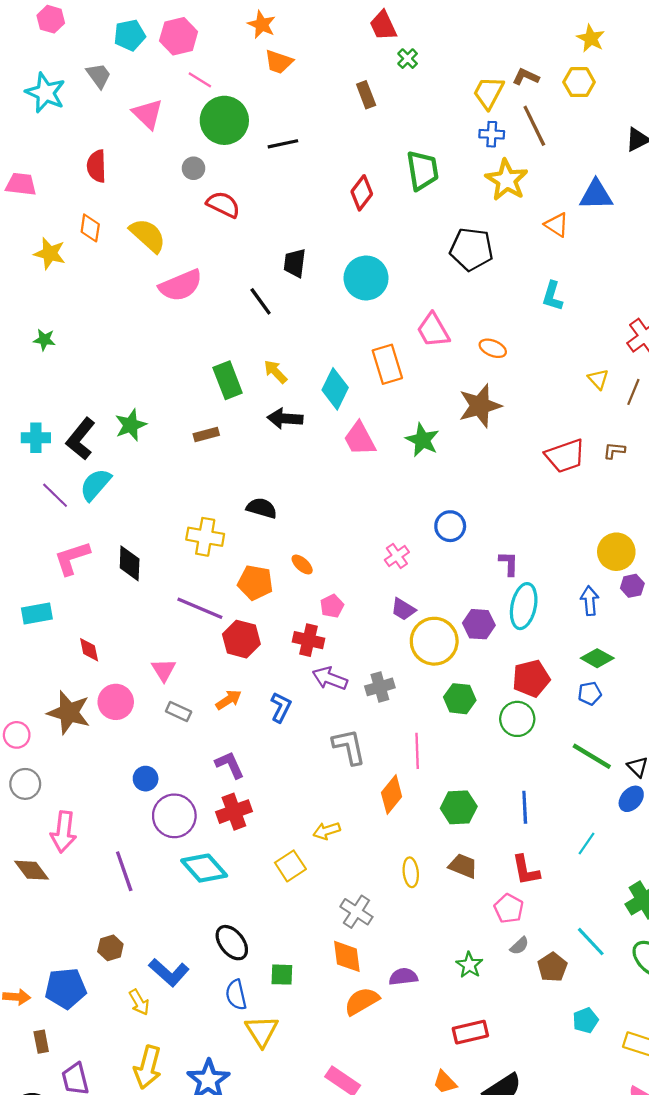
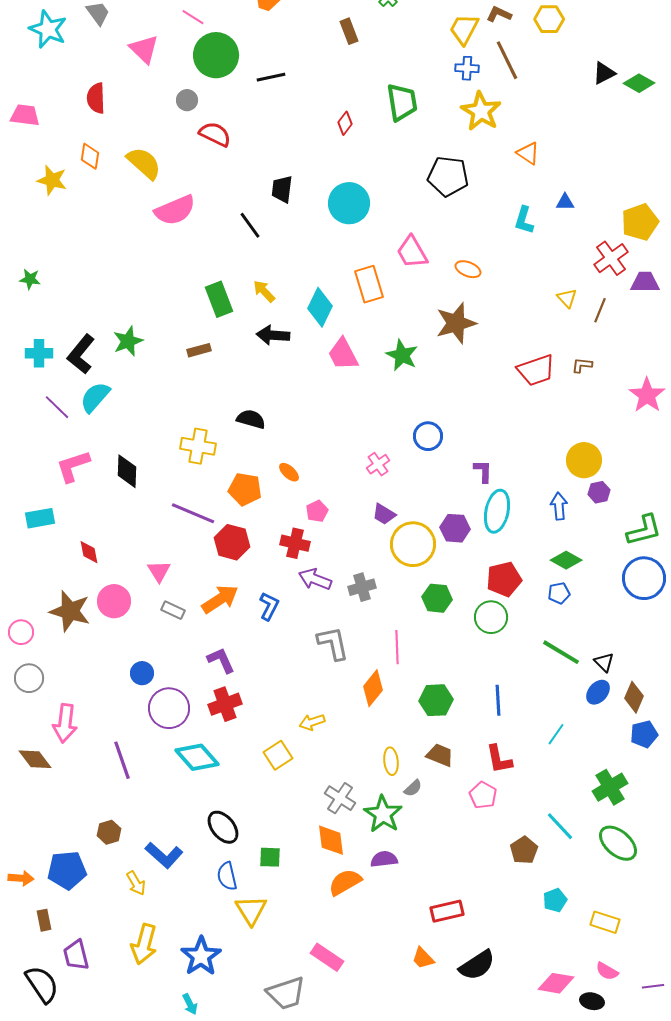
red diamond: (362, 193) -> (345, 123), size x0.7
blue triangle: (596, 195) -> (565, 202), moved, size x0.6
green star: (44, 340) -> (30, 279), moved
orange arrow: (229, 700) -> (220, 599), size x1.5
gray semicircle: (519, 946) -> (413, 788), moved
green star: (469, 965) -> (383, 814), moved, size x1.5

